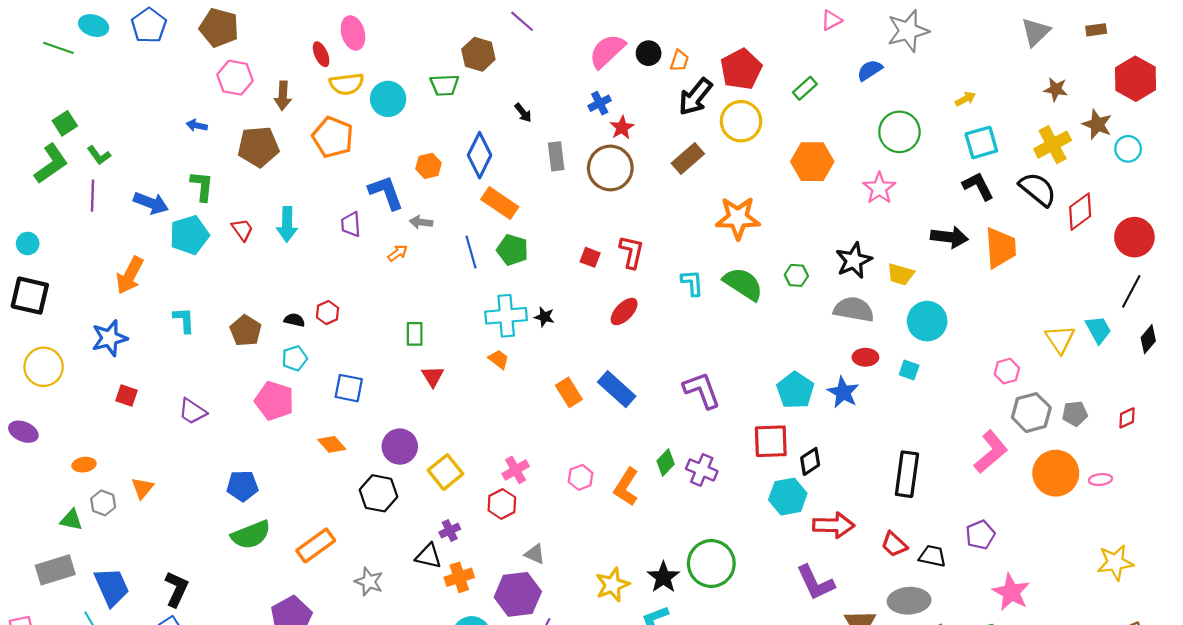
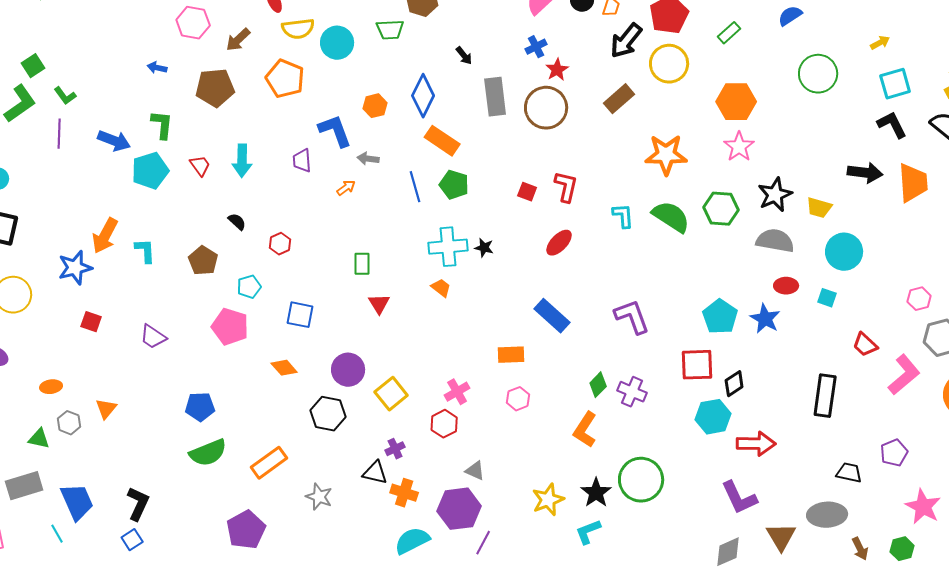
brown arrow: (283, 96) -> (238, 40), turned 44
gray rectangle: (556, 156) -> (495, 97), size x1.4
pink star: (879, 188) -> (739, 147), moved
orange arrow: (130, 275) -> (105, 236), moved
green hexagon: (796, 275) -> (721, 209), size x1.6
black semicircle: (295, 320) -> (237, 222), moved, turned 30
orange rectangle: (569, 392) -> (511, 355), moved, turned -60
orange L-shape: (626, 487) -> (585, 430), moved
red trapezoid: (894, 544) -> (865, 345), moved
orange cross: (459, 577) -> (404, 493), turned 36

